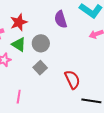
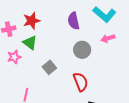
gray circle: (41, 43) -> (82, 50), moved

